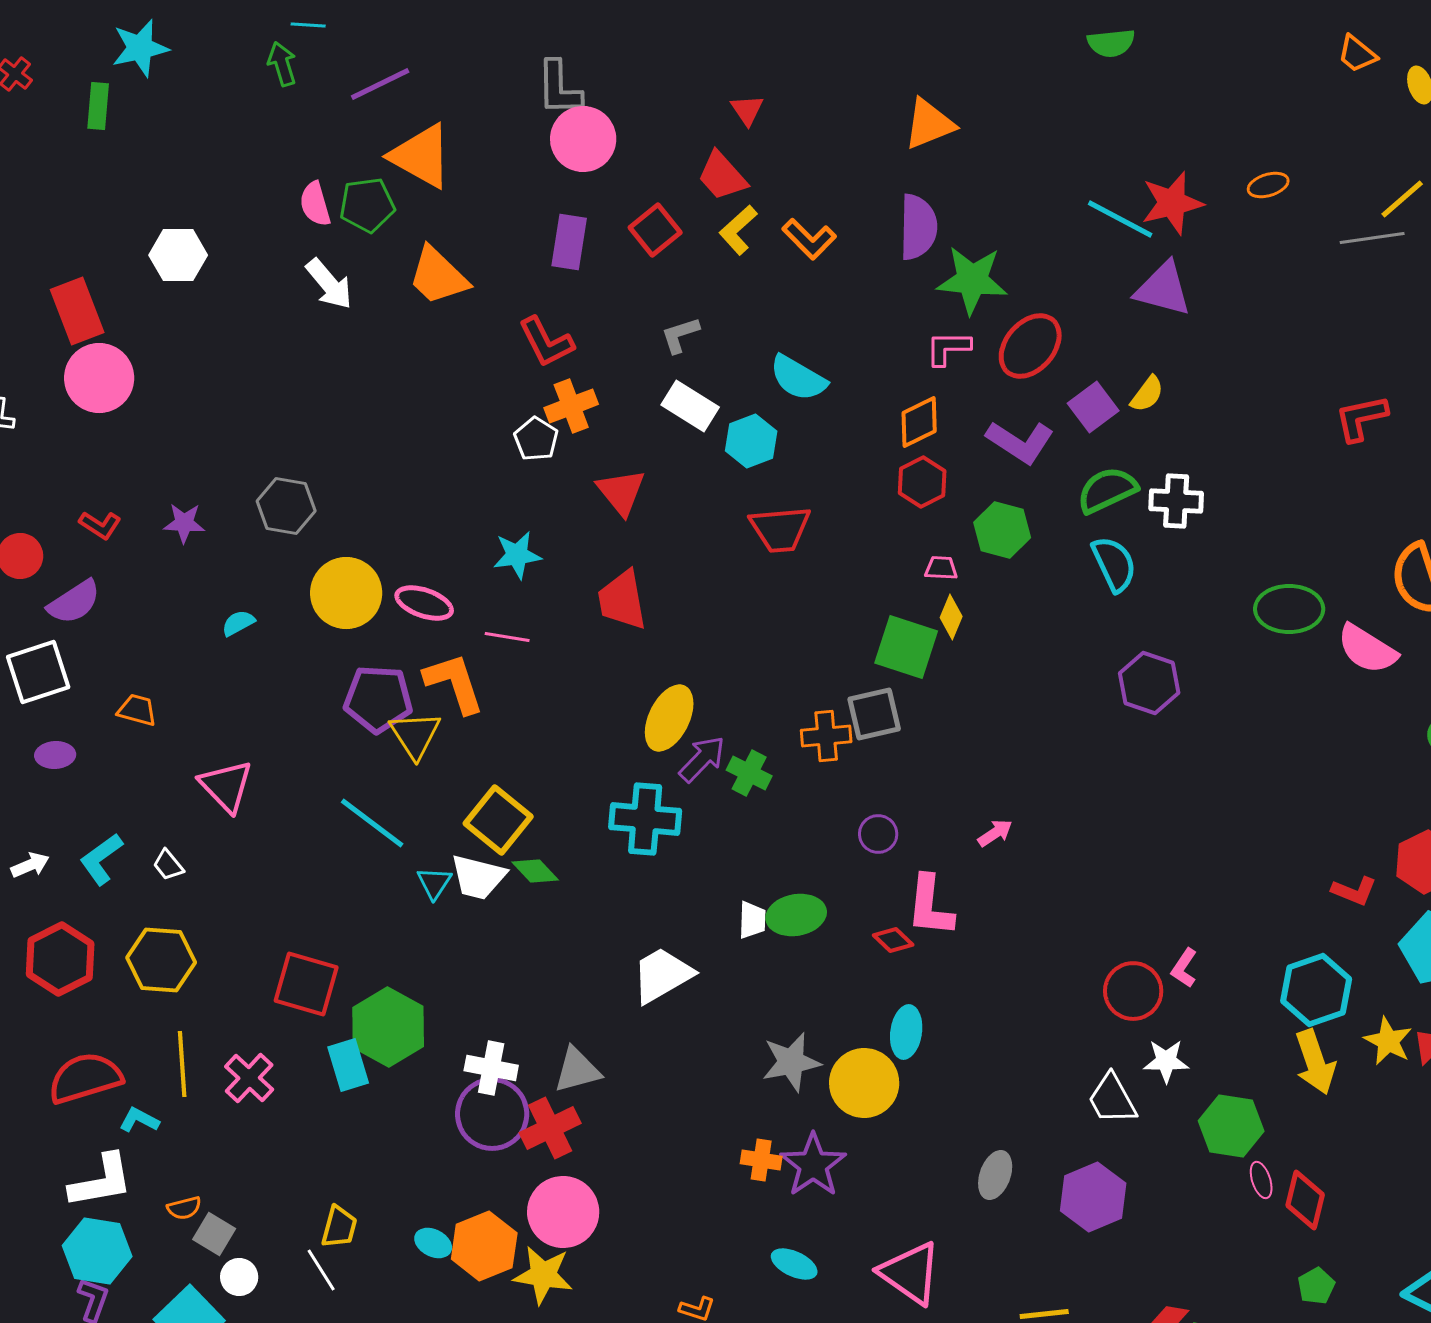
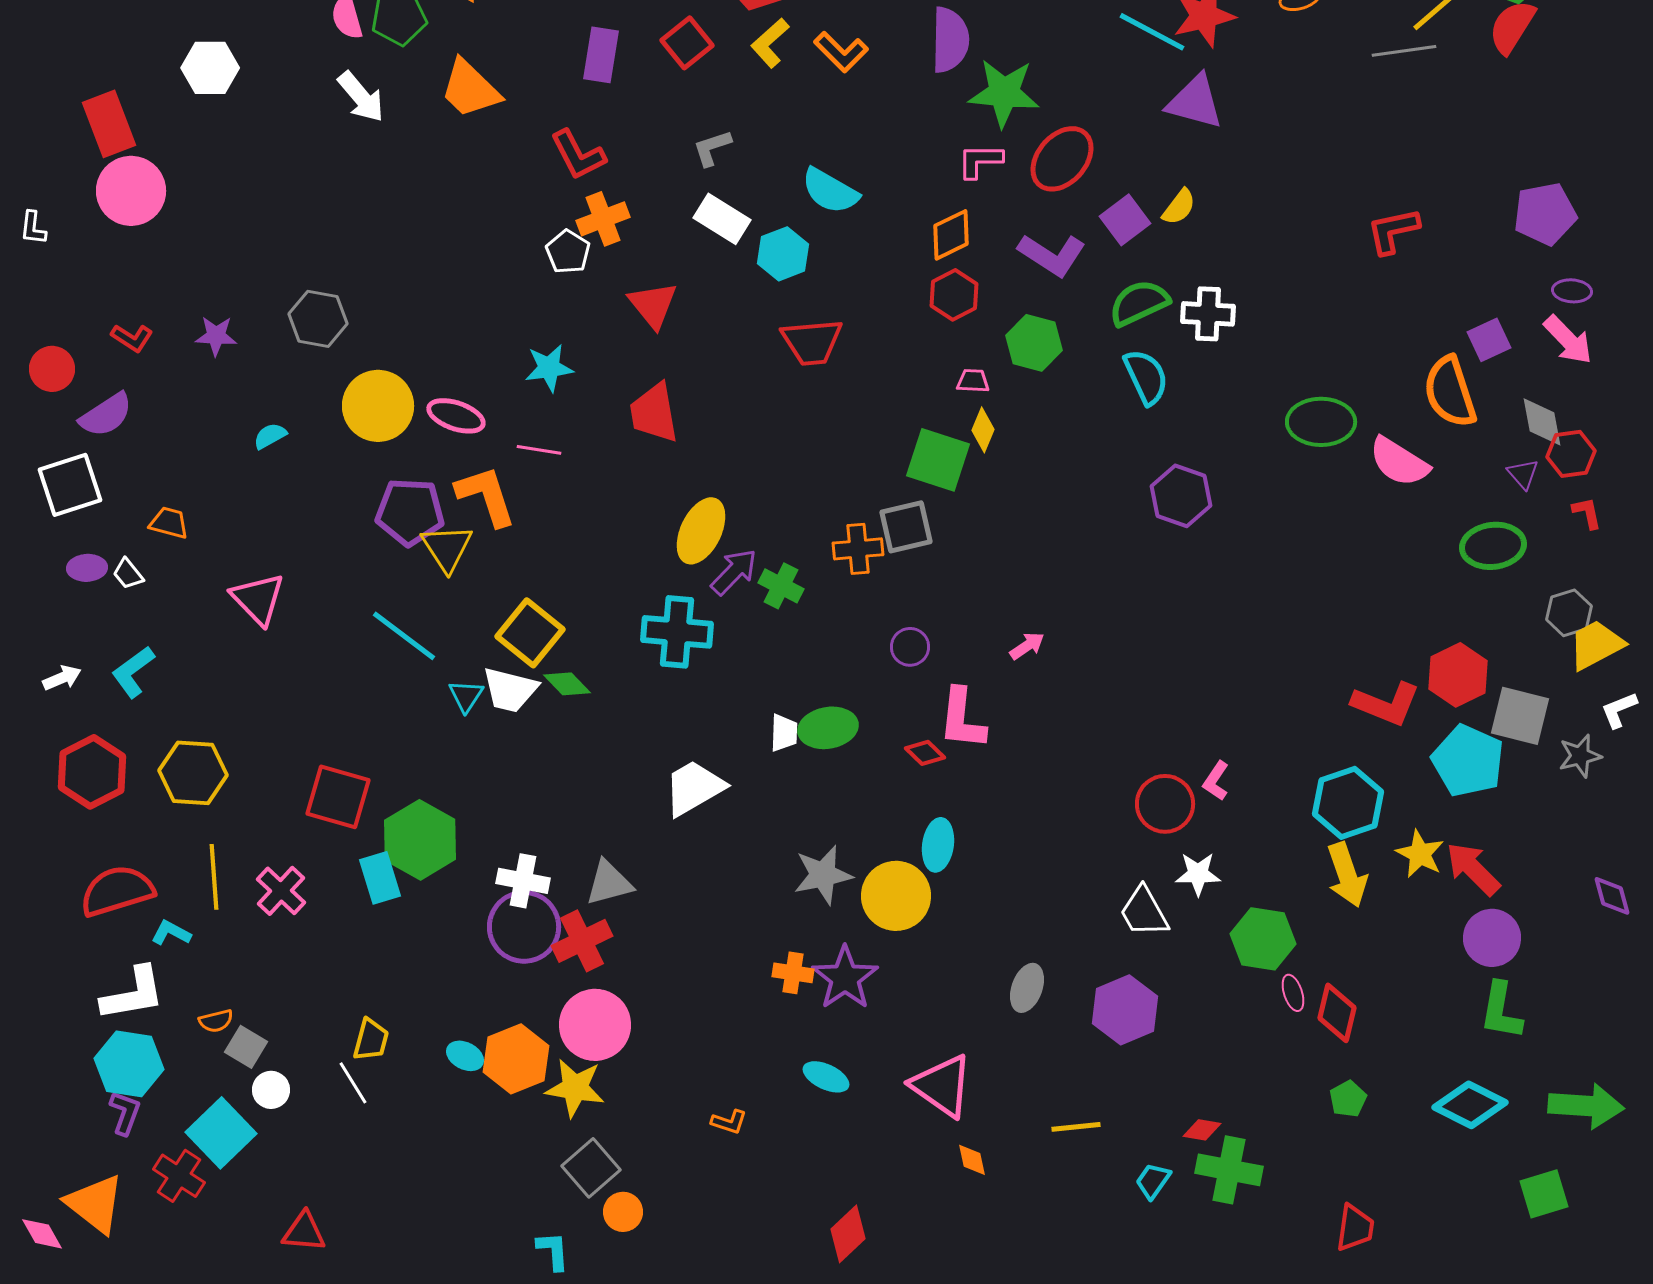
white trapezoid: (168, 865) -> (128, 574), moved
red L-shape: (1354, 891) -> (1386, 704), size x1.5

